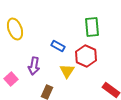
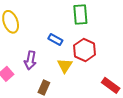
green rectangle: (92, 27) -> (80, 15), moved

